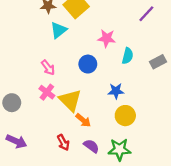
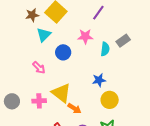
purple line: (146, 14) -> (98, 13), moved
gray rectangle: (158, 62) -> (123, 41), moved
blue circle: (88, 64) -> (63, 52), moved
pink cross: (47, 92) -> (39, 101), moved, turned -32

